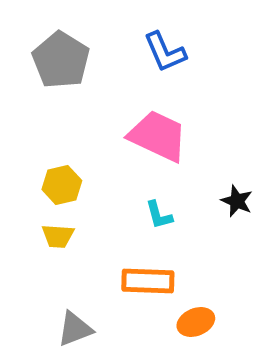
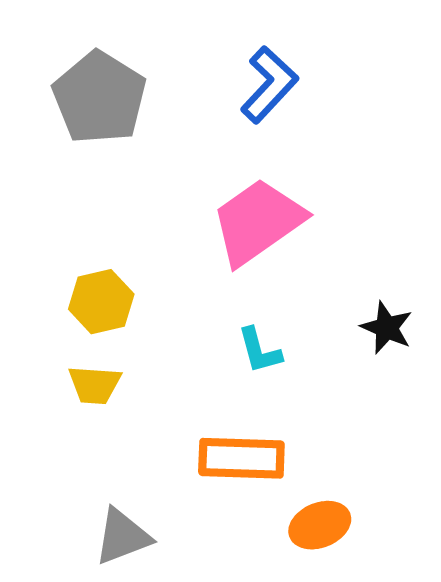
blue L-shape: (165, 52) -> (269, 85), turned -114
pink trapezoid: (158, 136) -> (258, 222), turned -60

